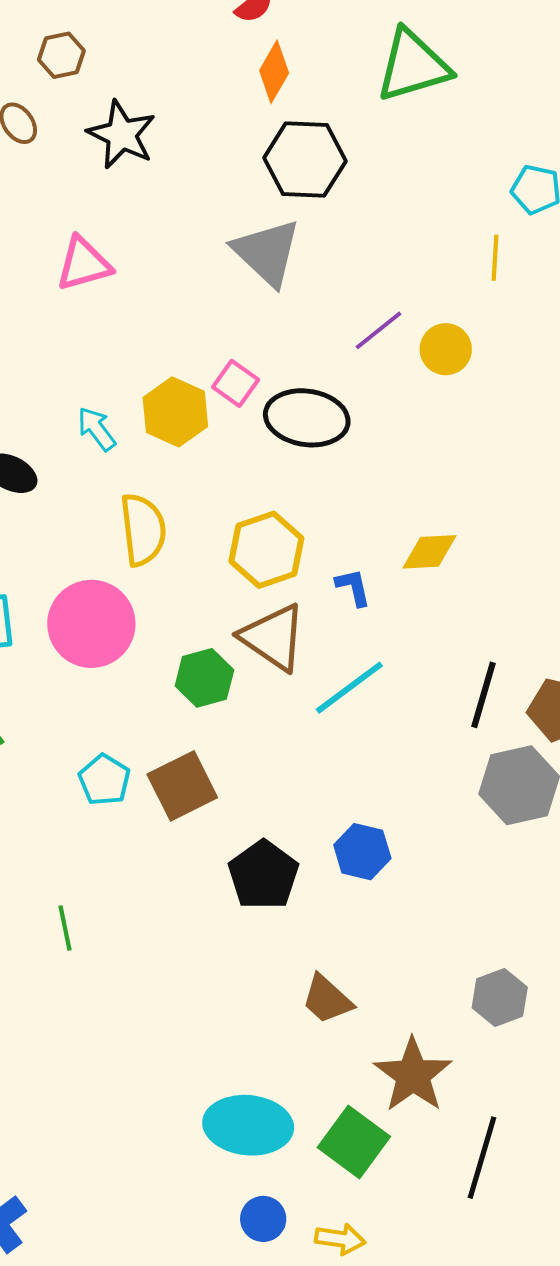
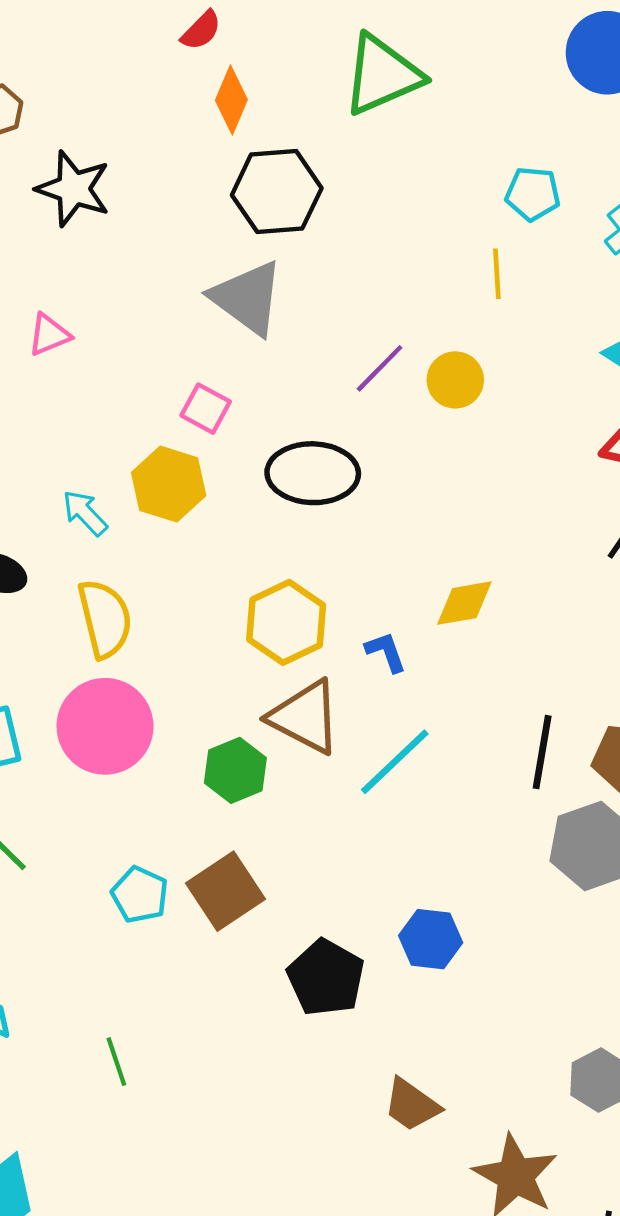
pink triangle: (84, 264) -> (49, 335), size x0.7
pink square: (236, 383) -> (206, 409), moved
yellow semicircle: (143, 530) -> (105, 619), moved

